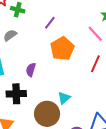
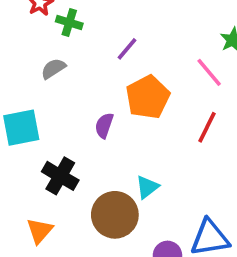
purple semicircle: (31, 70) -> (104, 125), moved
black cross: (16, 94) -> (60, 176), turned 30

